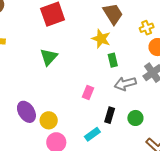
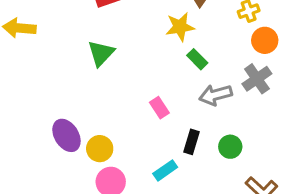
yellow star: (101, 39) -> (180, 27), turned -30
green rectangle: (113, 60) -> (197, 59), turned -32
pink rectangle: (88, 93) -> (159, 108), turned -56

